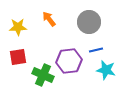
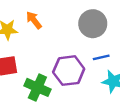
orange arrow: (49, 19) -> (34, 20), moved

